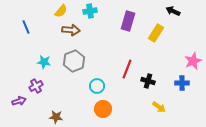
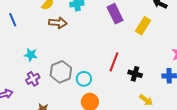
purple rectangle: (128, 21) -> (115, 14), turned -42
gray hexagon: (74, 61) -> (61, 72), moved
purple cross: (36, 86) -> (33, 79), moved

